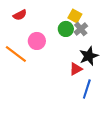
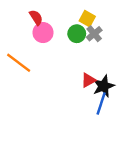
red semicircle: (20, 15) -> (36, 17), moved, turned -96
pink circle: (37, 41) -> (43, 33), moved
black star: (89, 56) -> (103, 86), moved

